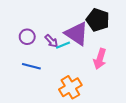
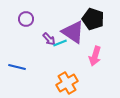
purple circle: (27, 37) -> (26, 19), moved
blue line: (31, 66) -> (17, 67), moved

